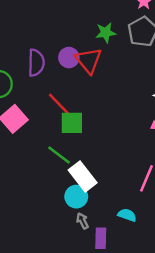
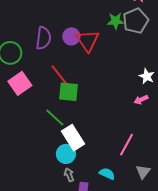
green star: (106, 33) -> (116, 21), moved

